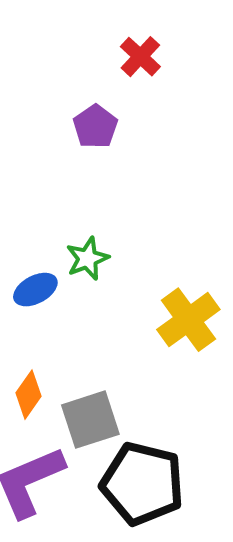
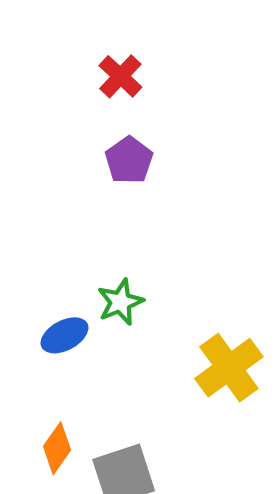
red cross: (140, 57) -> (120, 76), moved

